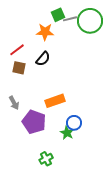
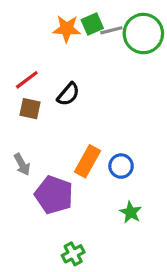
orange star: (45, 32) -> (67, 29), moved
orange rectangle: (55, 101) -> (87, 161), turned -42
blue circle: (74, 123) -> (121, 166), moved
green star: (67, 133) -> (131, 212), moved

